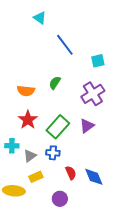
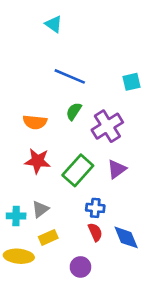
blue line: (65, 45) -> (70, 76), moved, turned -30
purple cross: (93, 94) -> (107, 126), moved
red star: (28, 120) -> (38, 161), turned -30
cyan cross: (12, 146) -> (16, 216), moved
blue cross: (53, 153) -> (95, 208), moved

